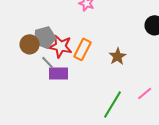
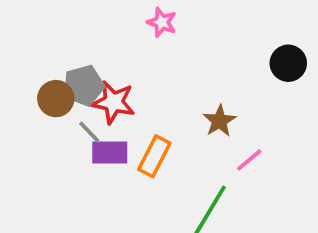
orange rectangle: (83, 49) -> (154, 156), moved
pink line: (145, 93) -> (249, 160), moved

